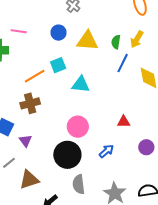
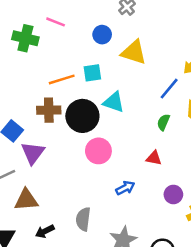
green semicircle: (116, 42) -> (163, 122), moved
purple triangle: (25, 141) -> (33, 153), size x1.5
black circle: (67, 155) -> (82, 116), moved

